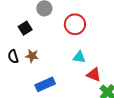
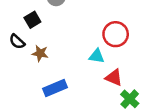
red circle: (75, 24) -> (116, 34), moved
black semicircle: (13, 57) -> (17, 42), moved, turned -32

